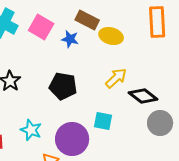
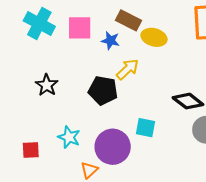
pink square: (41, 27) -> (80, 28), turned -30
yellow arrow: (116, 78) -> (127, 69), moved

